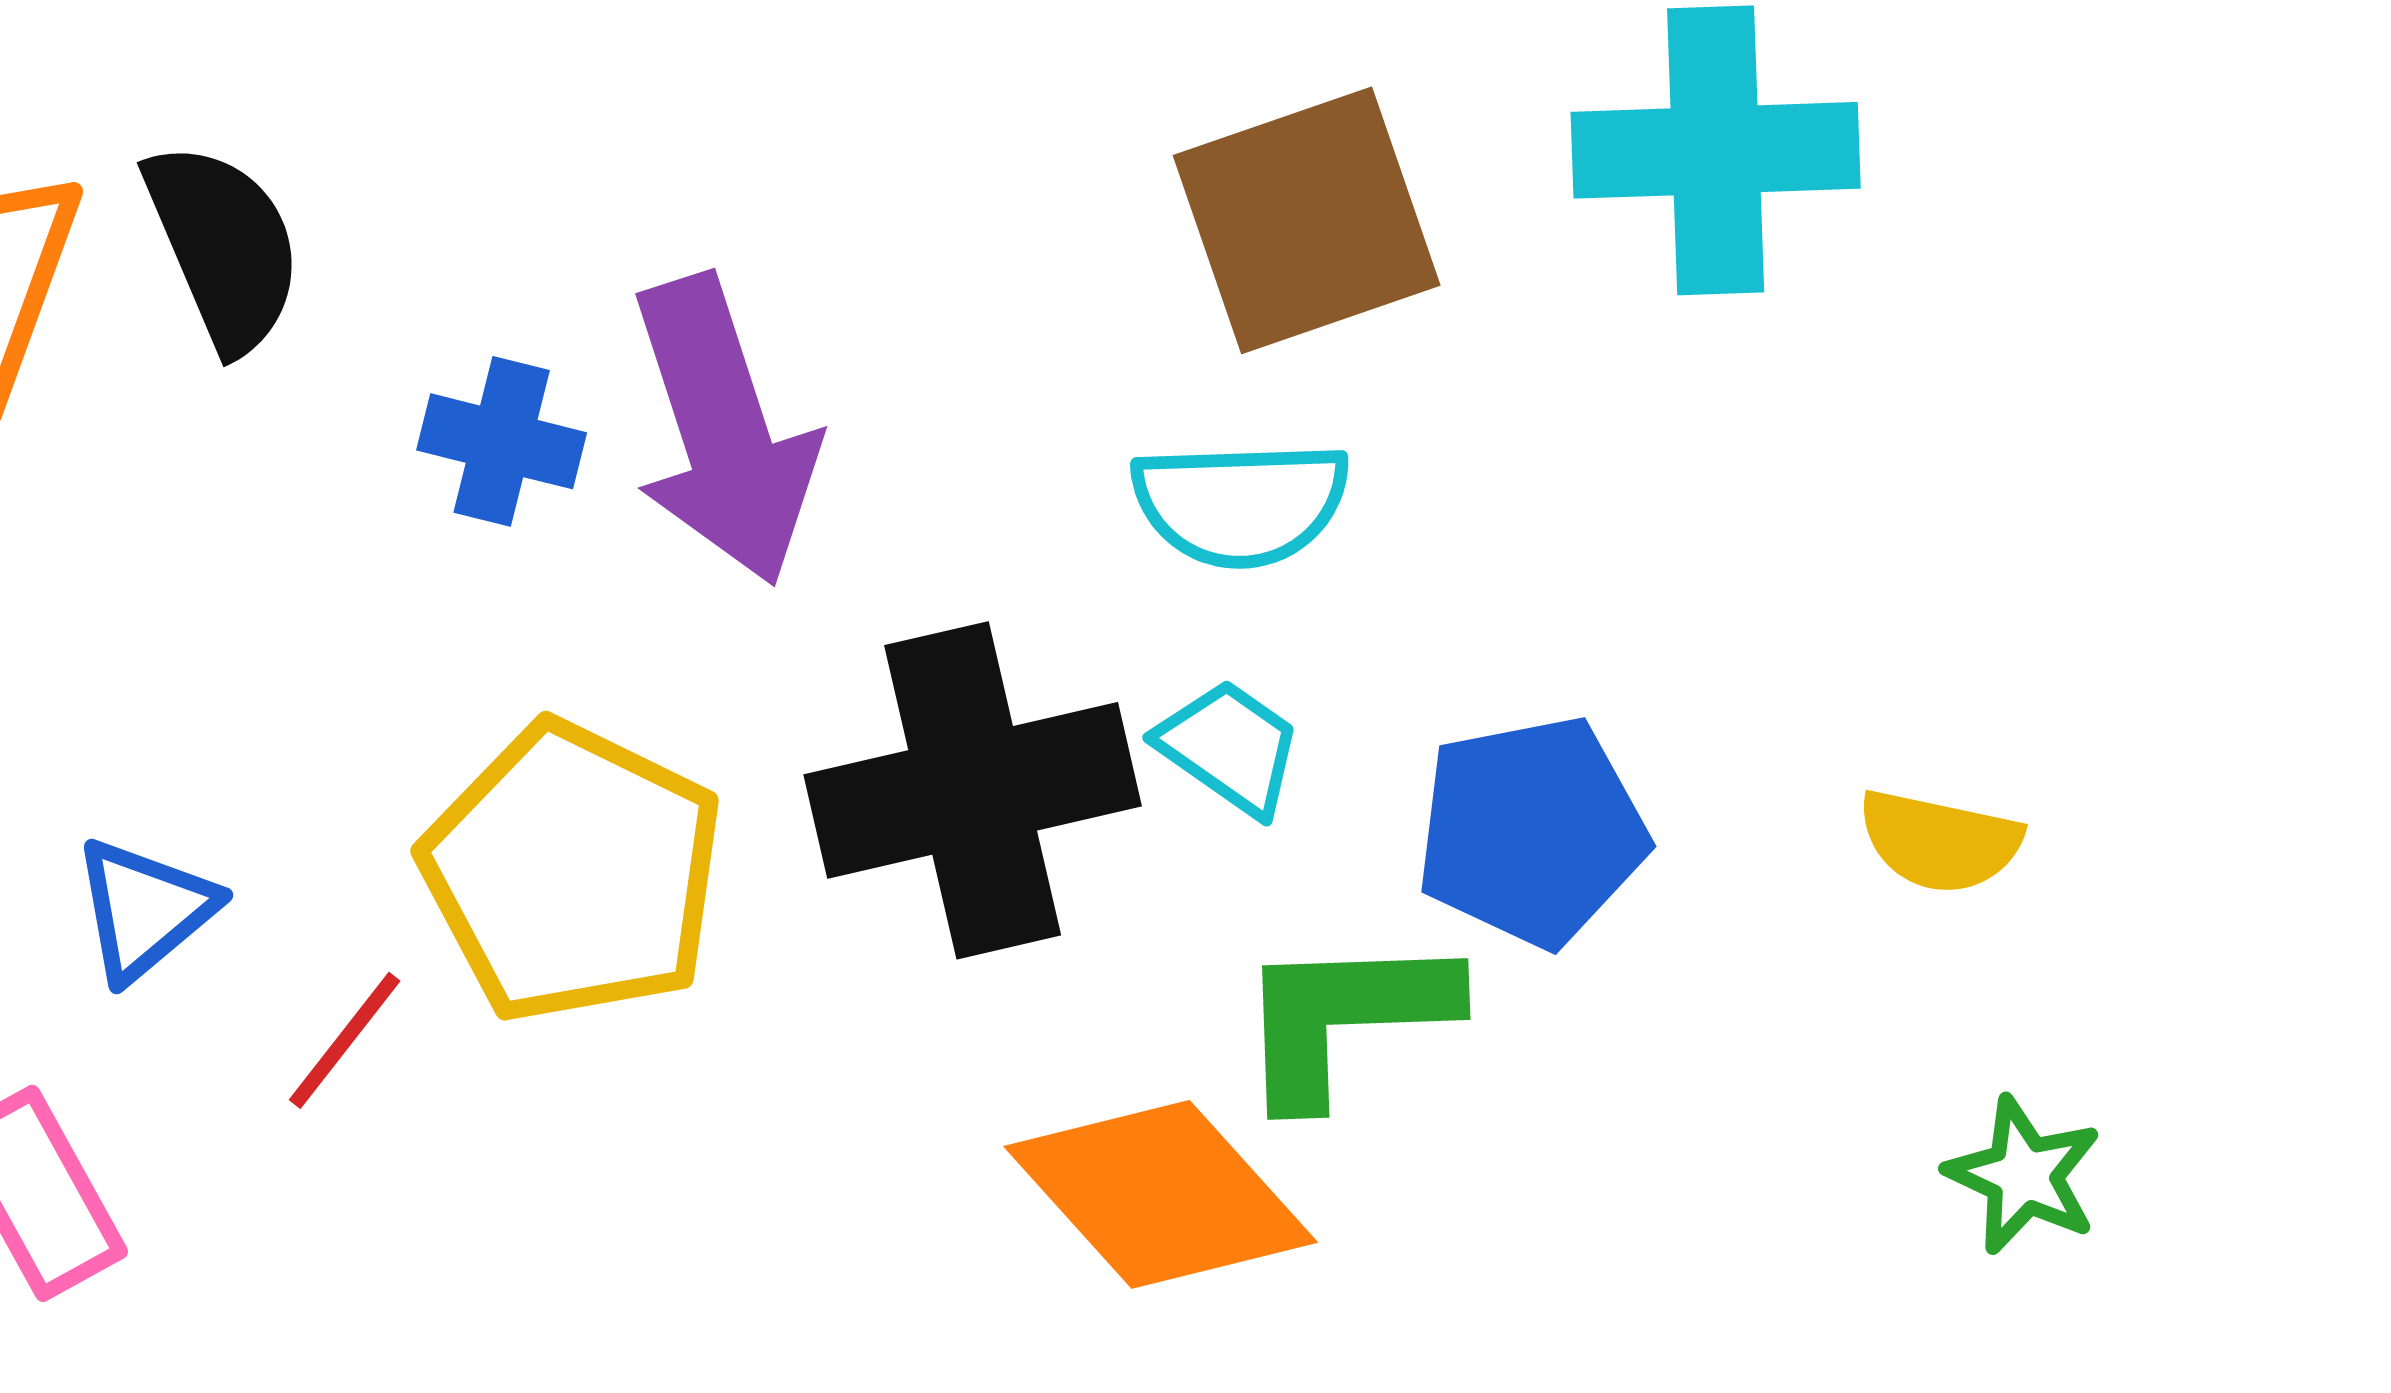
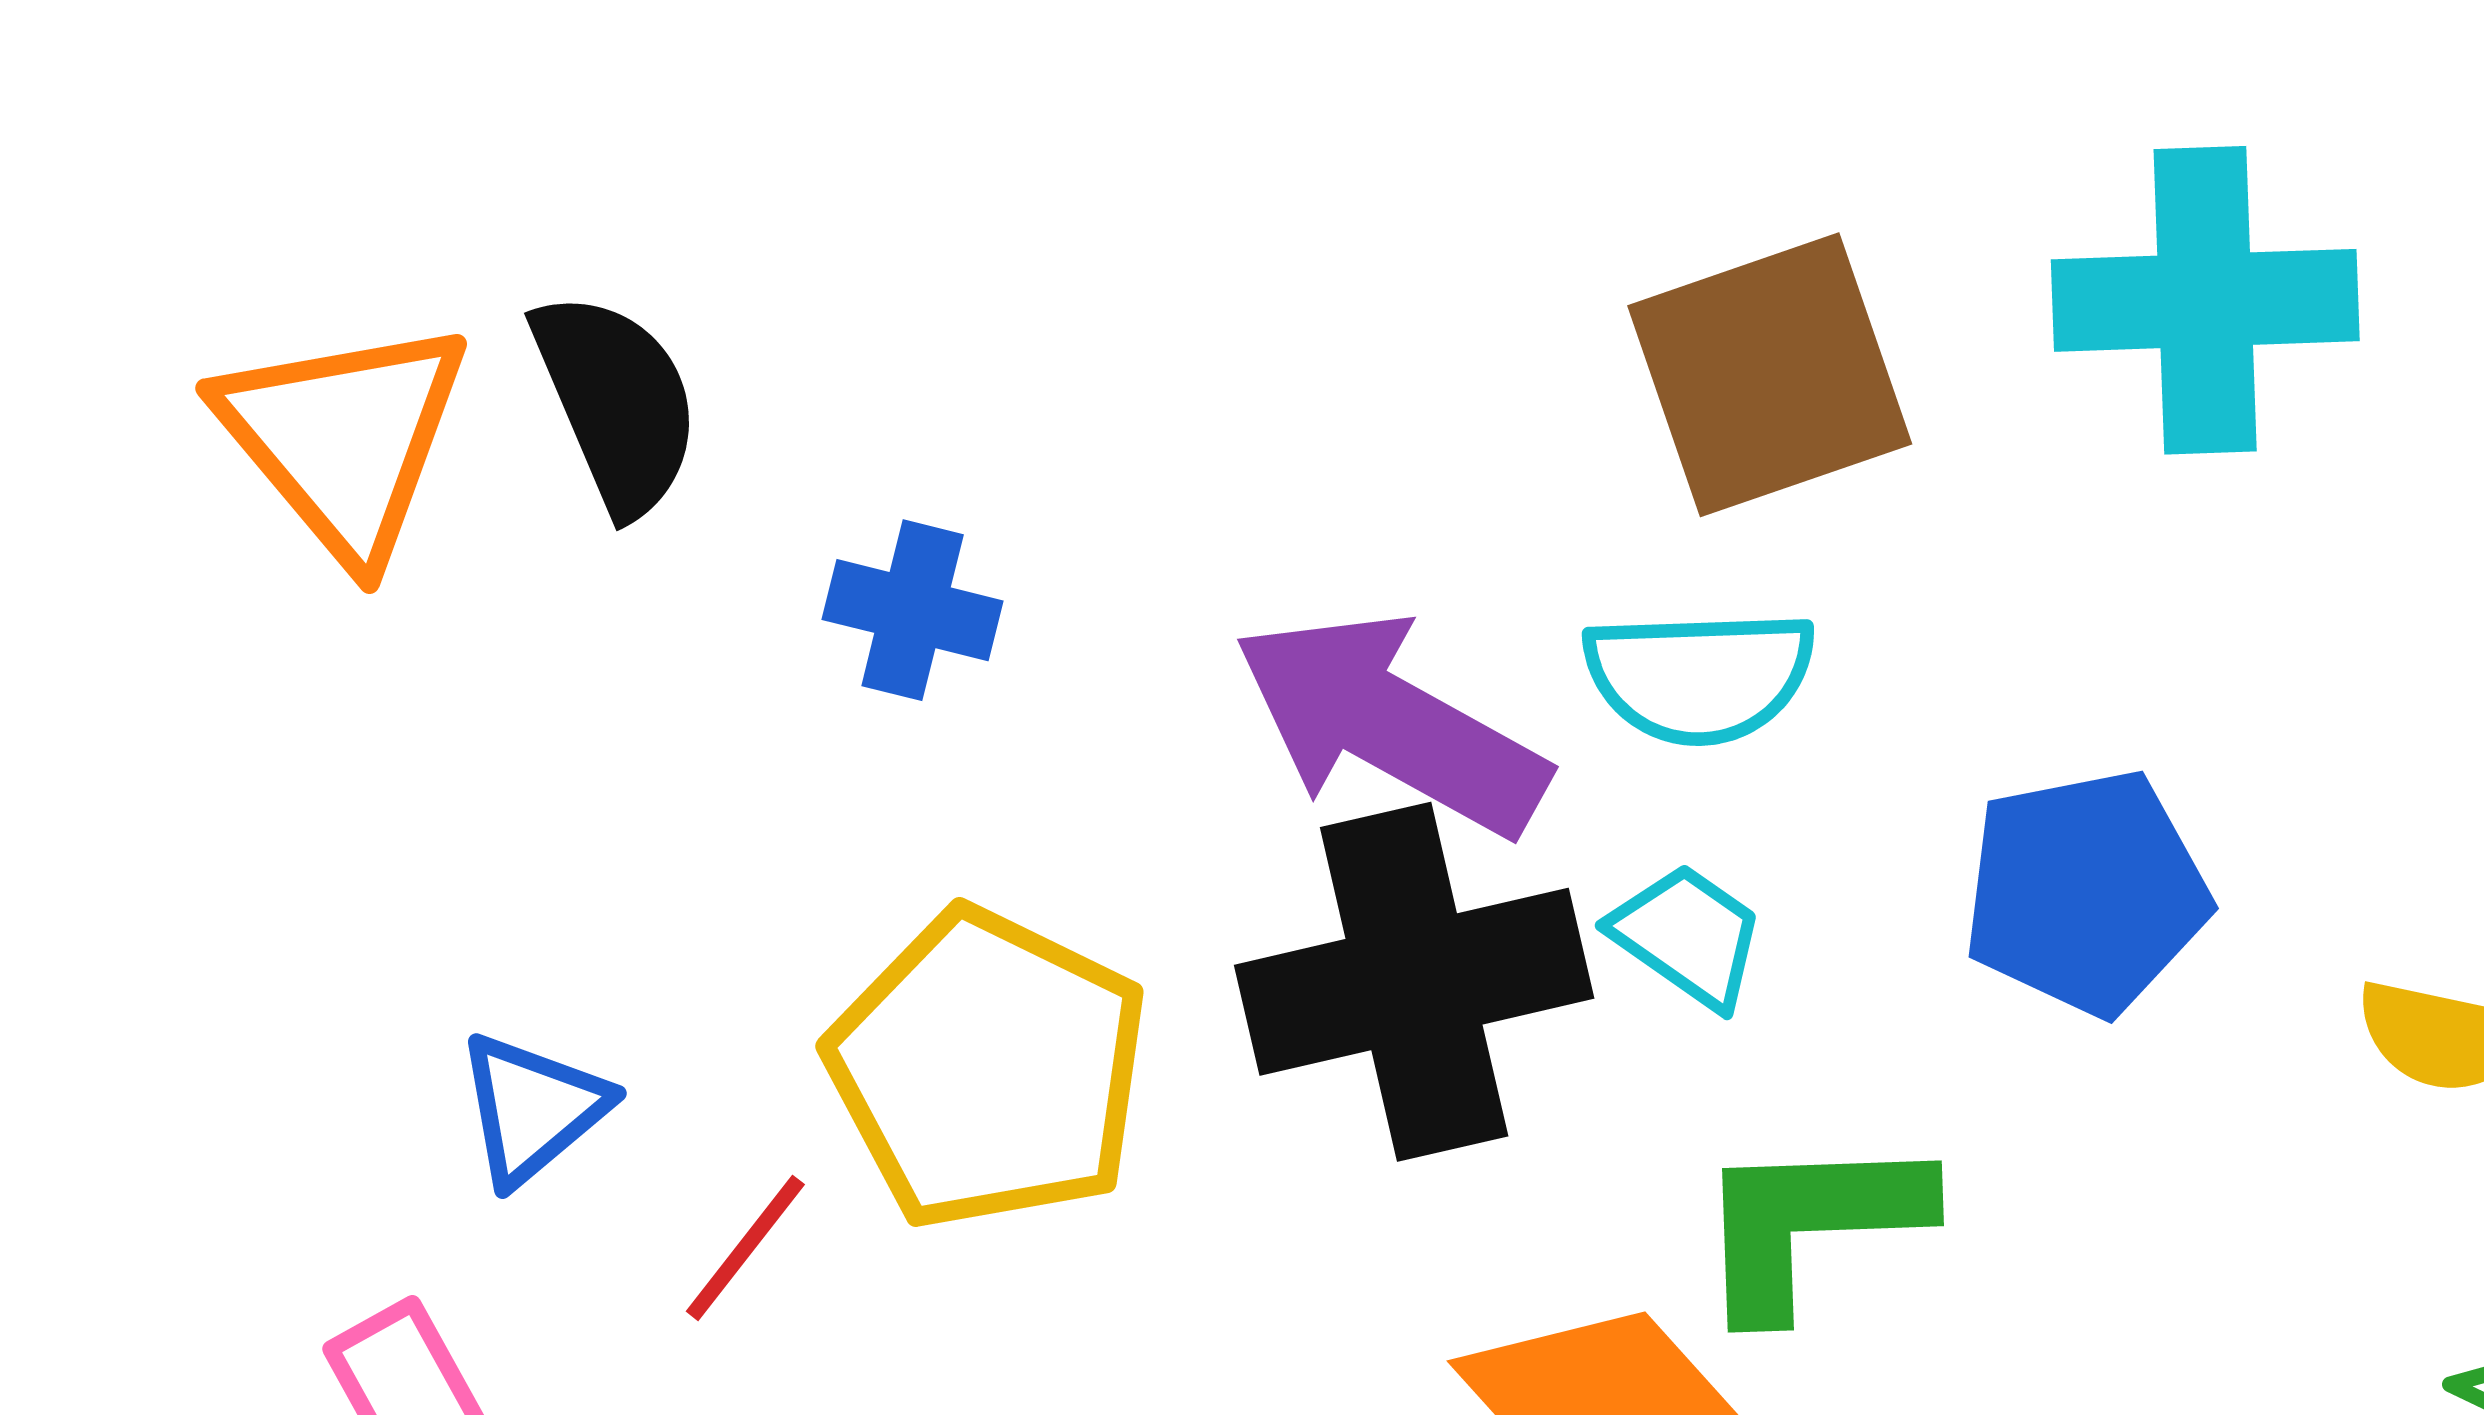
purple arrow: (724, 430) -> (1391, 724), moved, turned 137
blue pentagon: (1532, 831) -> (2086, 892), moved

